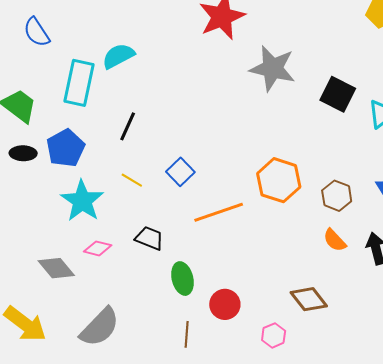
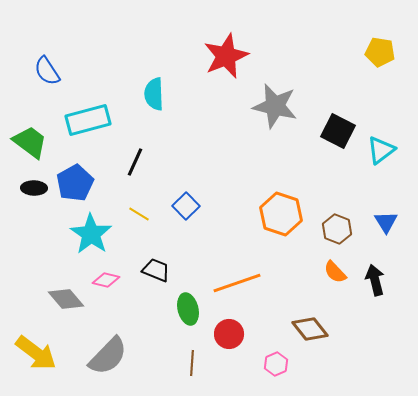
cyan semicircle: (118, 56) -> (154, 94), moved, turned -64
cyan rectangle: (79, 83) -> (88, 120), turned 63
orange line: (219, 212) -> (237, 283), moved

